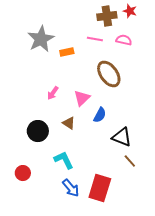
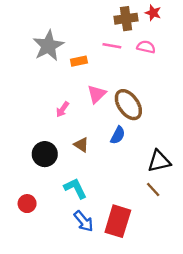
brown ellipse: (109, 74) -> (128, 105), moved
pink triangle: (82, 98) -> (97, 94), moved
black triangle: (122, 137) -> (159, 161), moved, turned -35

